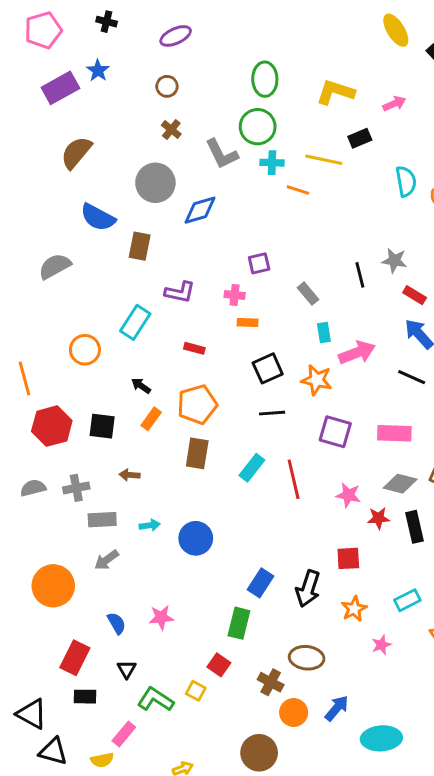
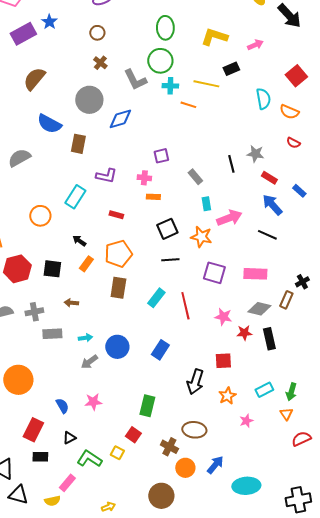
gray arrow: (107, 560) -> (89, 362), moved
blue rectangle: (261, 583) -> (160, 350), moved
black triangle: (127, 669) -> (69, 438), turned 32

